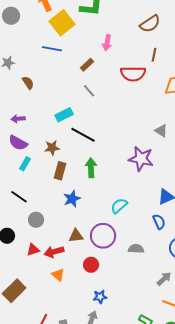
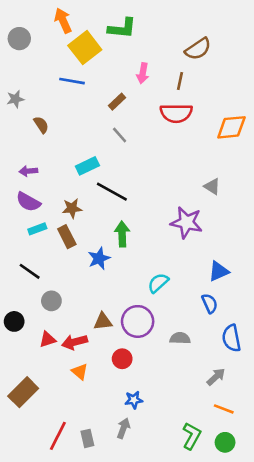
brown line: (154, 55) -> (180, 81), moved
cyan rectangle: (25, 164) -> (37, 229), turned 40
brown rectangle: (60, 171) -> (67, 237), moved, turned -42
blue star: (72, 199) -> (99, 258), moved

